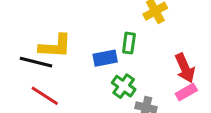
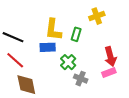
yellow L-shape: (55, 46) -> (53, 30), moved, turned 85
blue rectangle: (105, 58) -> (48, 47), moved

